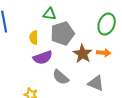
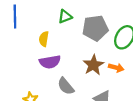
green triangle: (50, 14) -> (65, 16), turned -40
gray pentagon: (62, 33) -> (95, 28), moved

